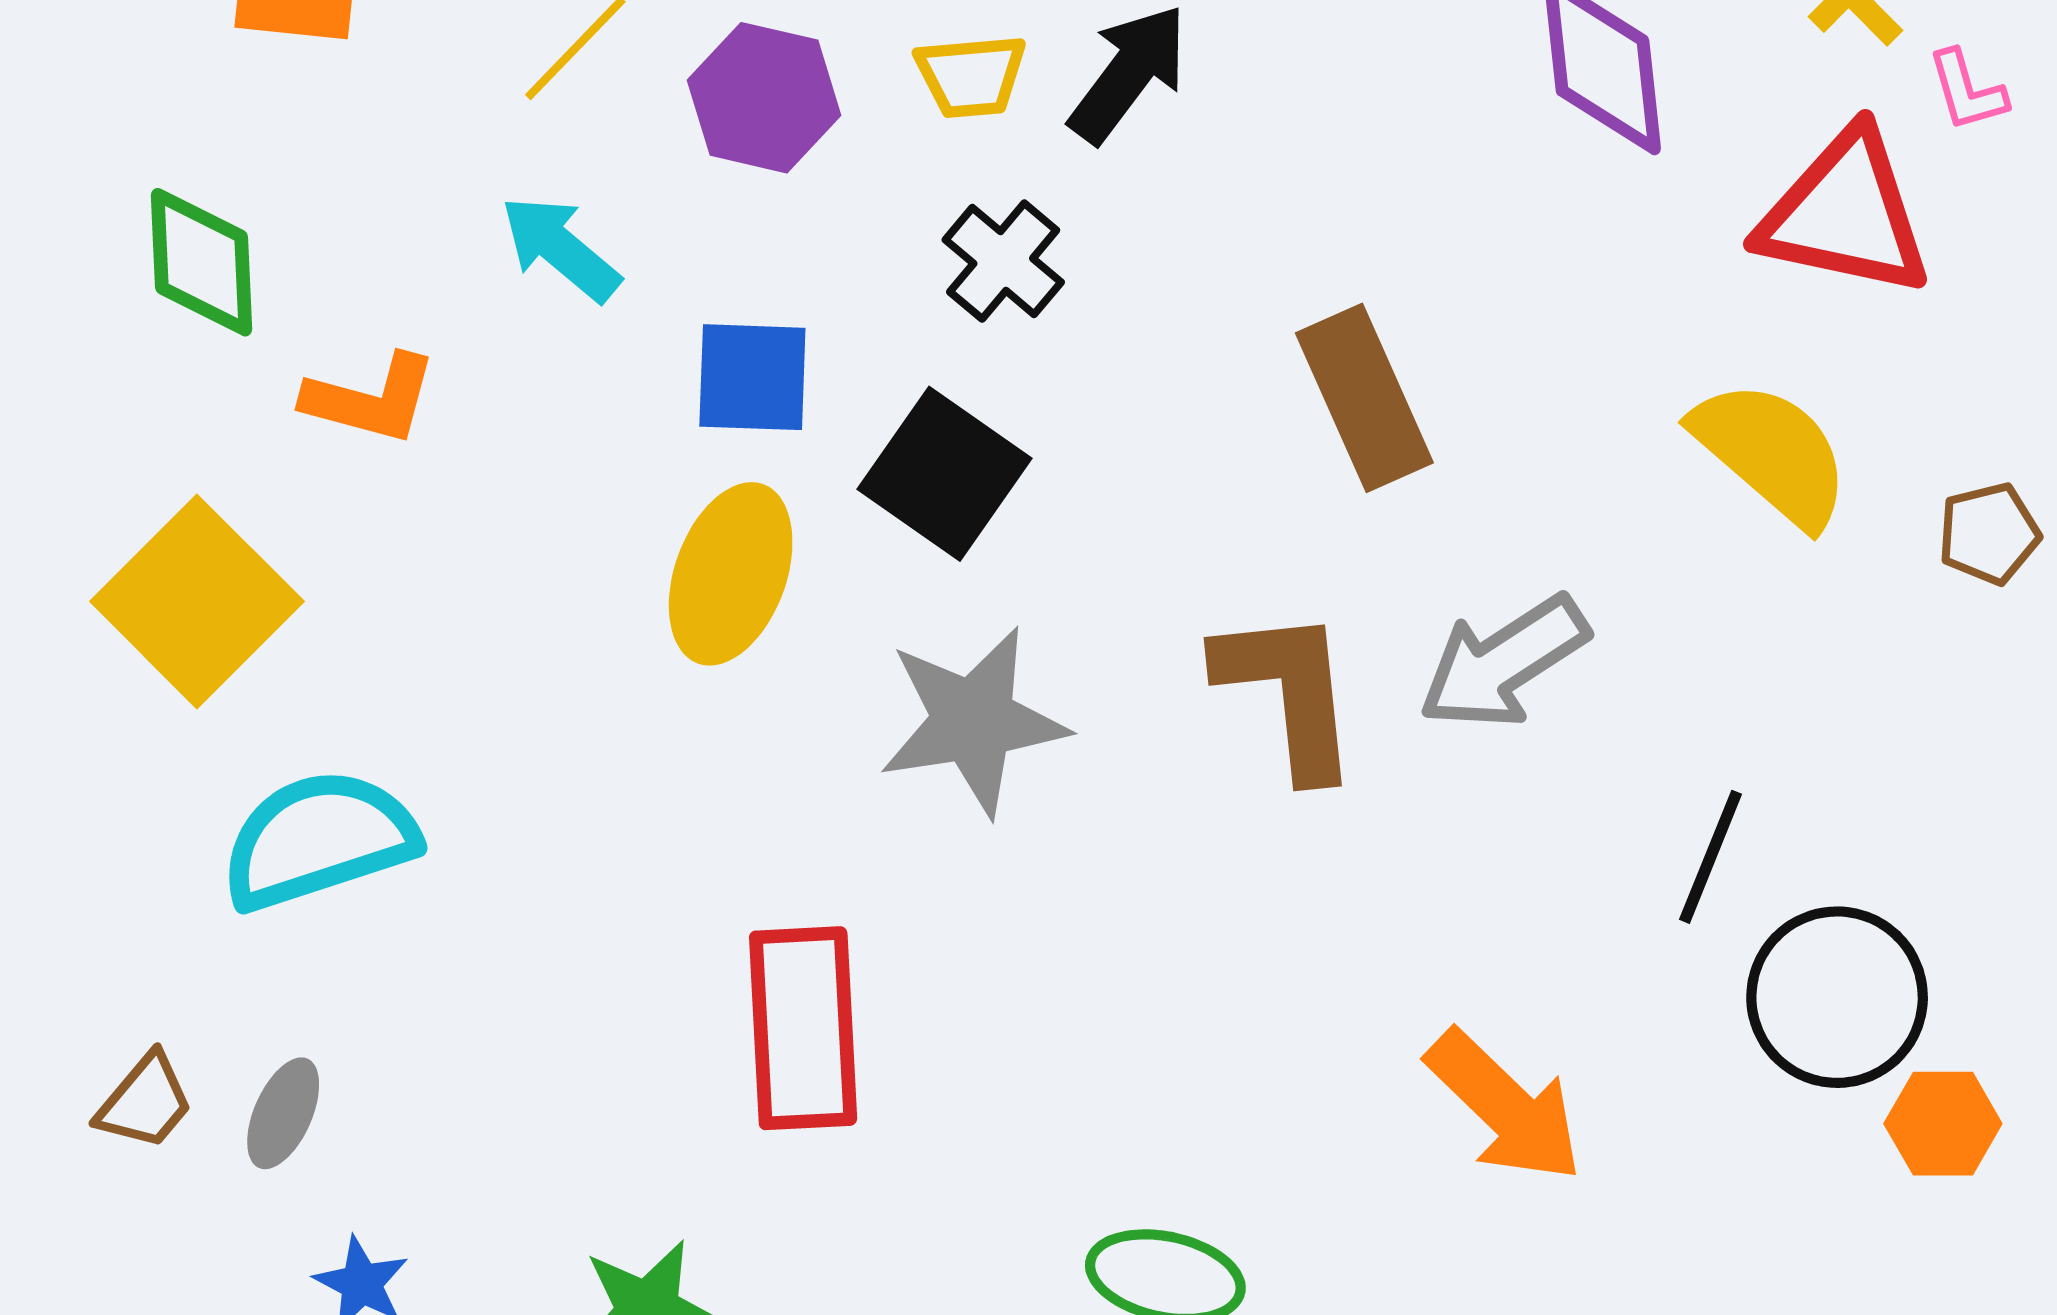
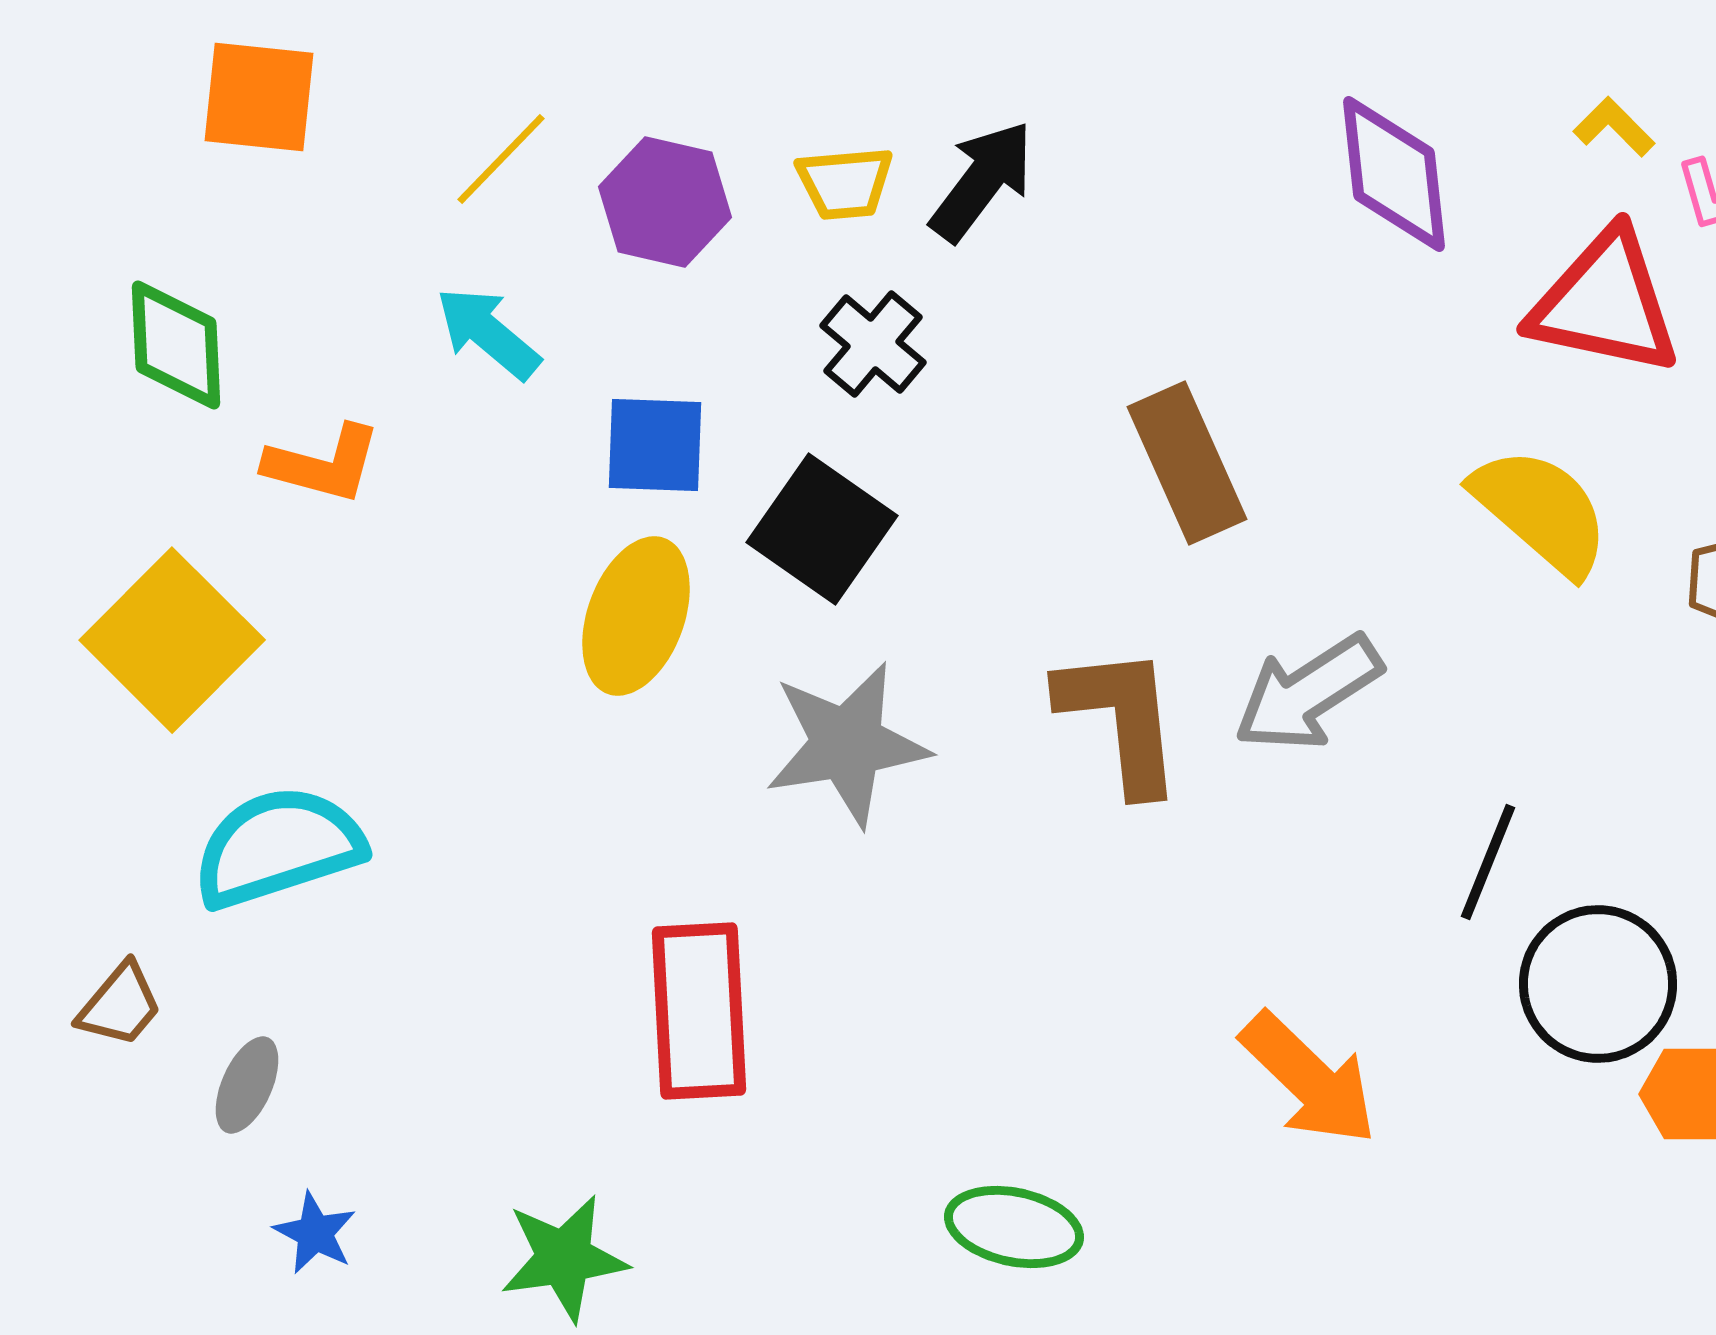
brown trapezoid: (145, 1102) -> (120, 1005), moved

